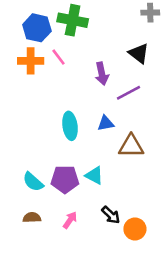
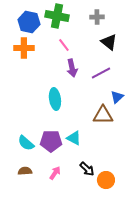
gray cross: (150, 13) -> (97, 17), moved
pink line: (59, 57) -> (64, 45), moved
purple arrow: (102, 74) -> (72, 68), moved
blue triangle: (106, 123) -> (117, 97), moved, turned -32

